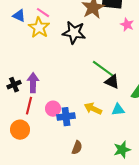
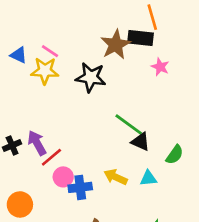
yellow star: (39, 28) -> (45, 71), turned -30
purple arrow: (33, 83) -> (37, 143), turned -30
red line: (29, 106) -> (51, 157), moved, turned 36

